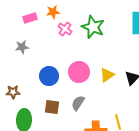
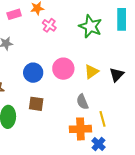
green star: (93, 27) -> (90, 26), moved
gray semicircle: (78, 103) -> (82, 102), moved, turned -56

